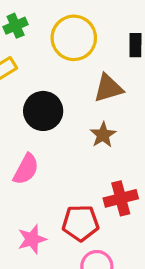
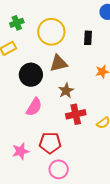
brown triangle: (108, 88) -> (59, 63), moved
pink semicircle: (26, 169) -> (34, 107), moved
red cross: (121, 198) -> (76, 114), moved

